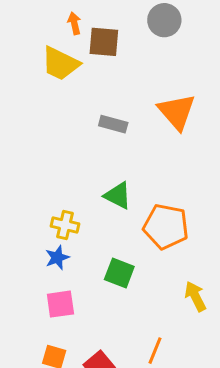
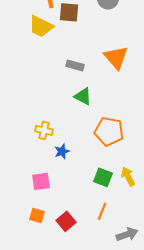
green triangle: (118, 195) -> (83, 96), moved
blue star: (57, 258) -> (62, 151), moved
green square: (119, 273) -> (103, 177), moved

